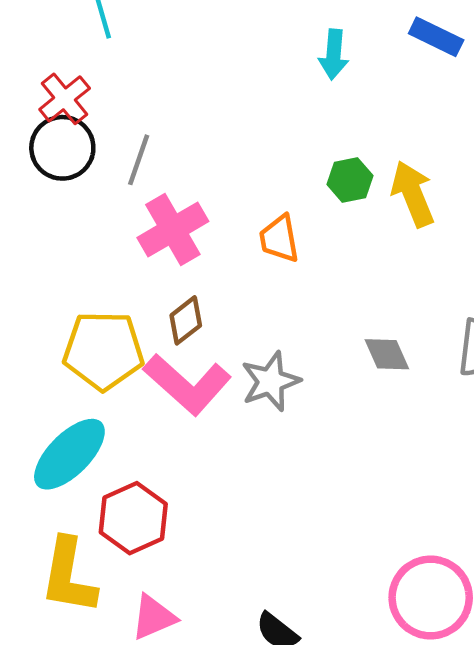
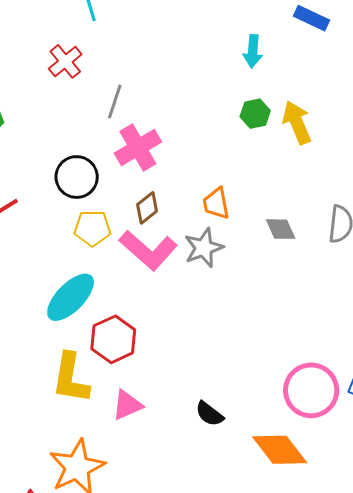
cyan arrow: (334, 54) -> (253, 51), moved
black circle: (62, 148) -> (77, 177), moved
orange trapezoid: (279, 239) -> (216, 203), moved
yellow pentagon: (103, 350) -> (92, 228), size x0.7

